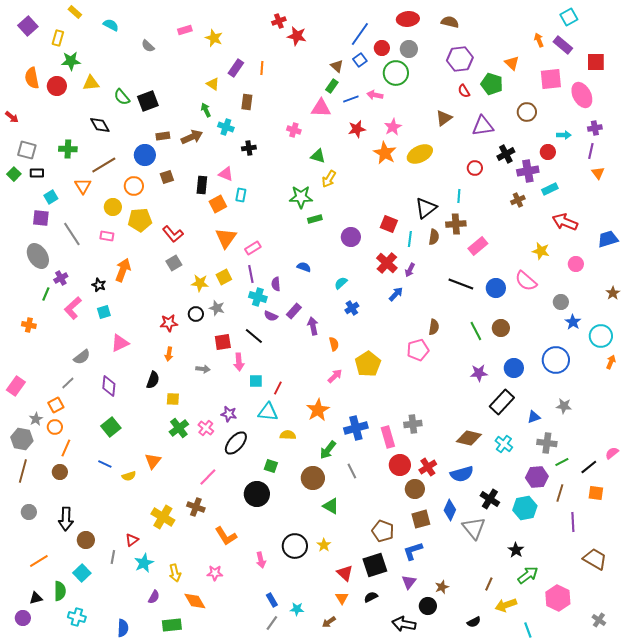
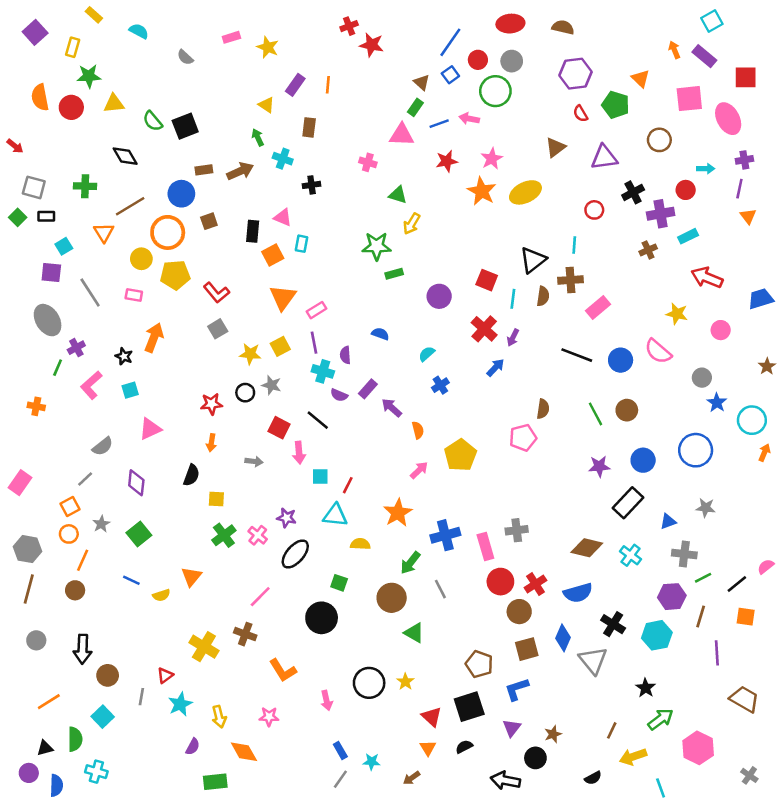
orange circle: (134, 186) -> (168, 232), size x1.4
purple arrow: (313, 326) -> (392, 408), turned -36
red square: (223, 342) -> (279, 428), turned 36
gray star: (36, 419) -> (101, 524), moved
blue semicircle: (123, 628) -> (56, 785), moved

